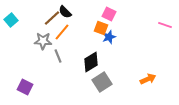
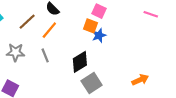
brown line: (52, 18) -> (27, 22), moved
pink line: (165, 25) -> (151, 14), moved
gray star: (43, 41) -> (15, 52), moved

